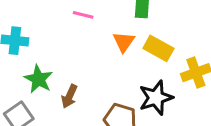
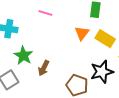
pink line: (83, 15) -> (45, 13), moved

